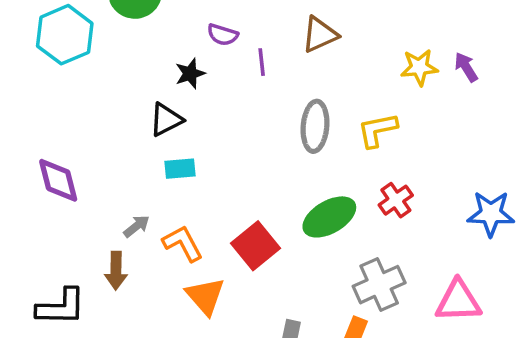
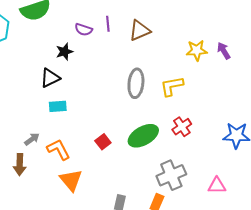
purple line: (262, 62) -> (108, 24), moved
red square: (256, 246) -> (103, 142), moved, size x0.6
pink triangle: (458, 301) -> (217, 186), size x0.7

